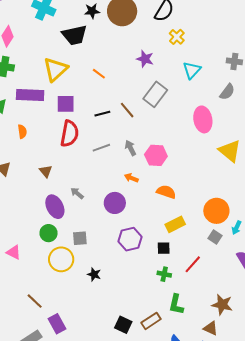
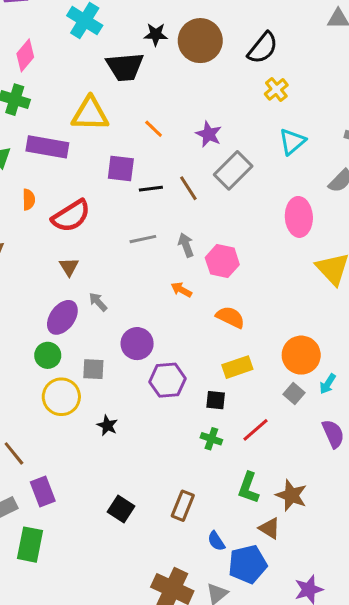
purple star: (145, 59) -> (209, 134), moved
yellow triangle: (56, 69) -> (90, 114), turned 36
purple square: (66, 104) -> (121, 168), moved
red semicircle: (69, 134) -> (71, 216), moved, turned 40
brown triangle: (46, 171) -> (69, 267), moved
purple circle: (115, 203) -> (137, 344), moved
purple ellipse: (55, 207) -> (62, 317), turned 55
green L-shape: (176, 304) -> (248, 488), moved
brown rectangle: (151, 321) -> (183, 506), turned -42
black square: (123, 325) -> (121, 509), moved

